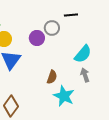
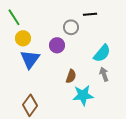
purple circle: (37, 38) -> (57, 45), moved
cyan star: (64, 96) -> (83, 95), turned -30

